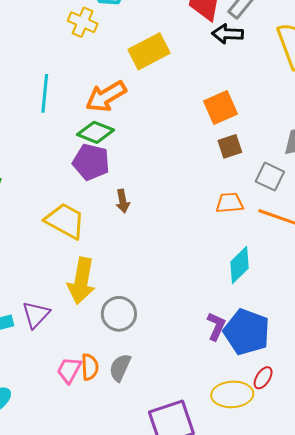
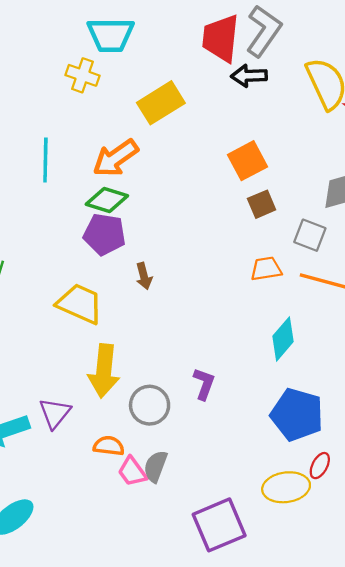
purple L-shape: (216, 326) -> (204, 384), moved
orange semicircle: (90, 367) -> (109, 446), moved, turned -76
pink trapezoid: (69, 370) -> (132, 472), moved, turned -60

